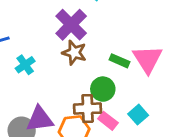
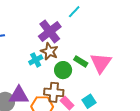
cyan cross: (25, 65) -> (36, 60), moved
green circle: (103, 89) -> (63, 70), moved

